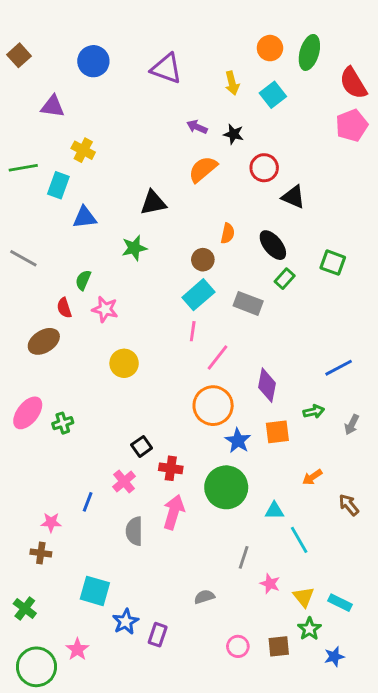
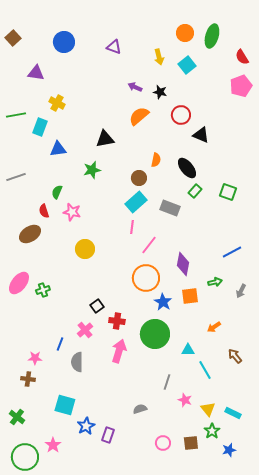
purple triangle: (166, 68) -> (114, 47), size x0.7
red semicircle: (353, 83) -> (242, 57), size x0.7
gray line: (23, 258) -> (16, 177), turned -48
green square: (333, 263) -> (228, 192), moved
brown arrow: (349, 505) -> (235, 356), moved
gray semicircle: (134, 531) -> (77, 362), moved

